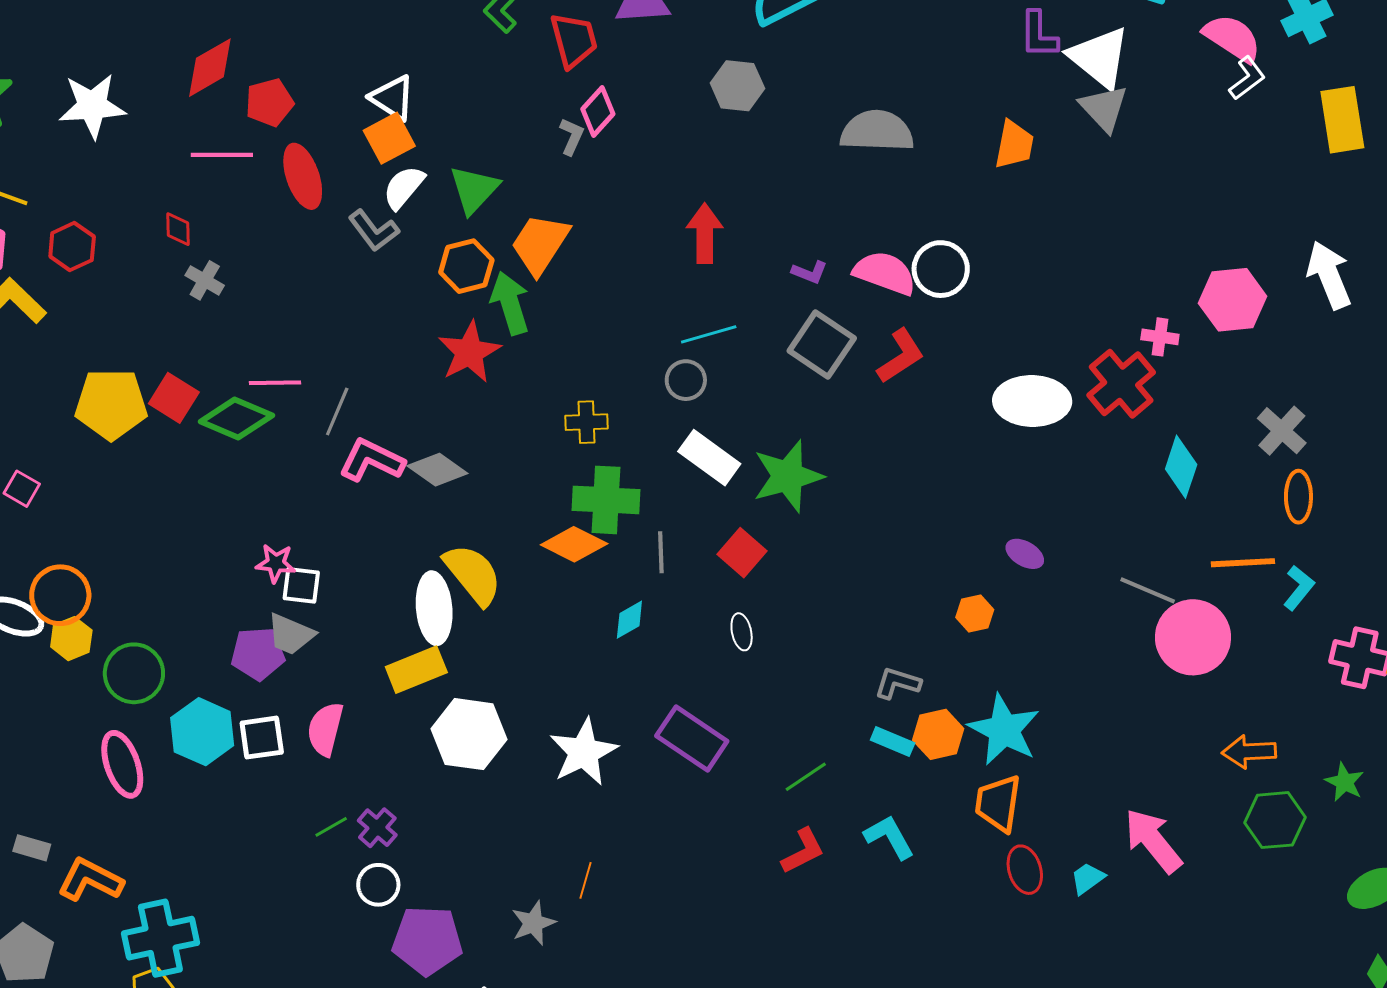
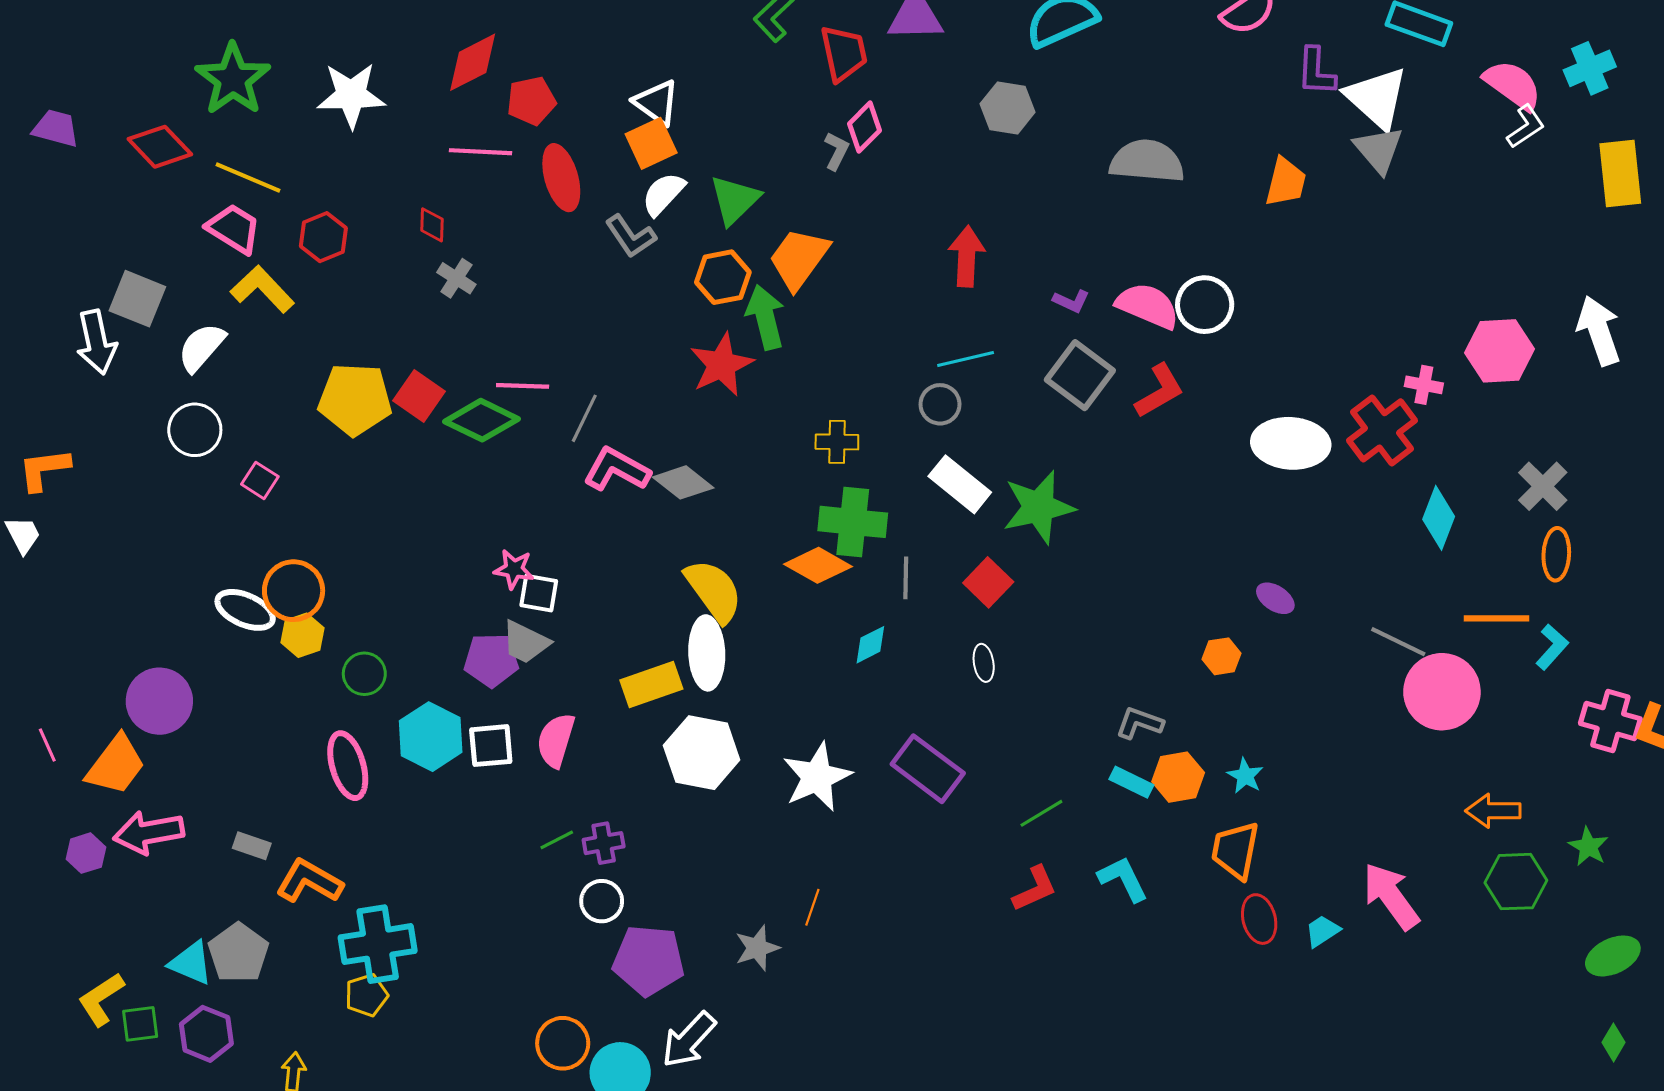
white ellipse: (434, 608) -> (707, 653), moved
green circle: (134, 673) -> (364, 674), size x0.7
cyan star: (1004, 730) -> (1245, 776), size x0.5
purple cross: (377, 828) -> (604, 843), turned 36

